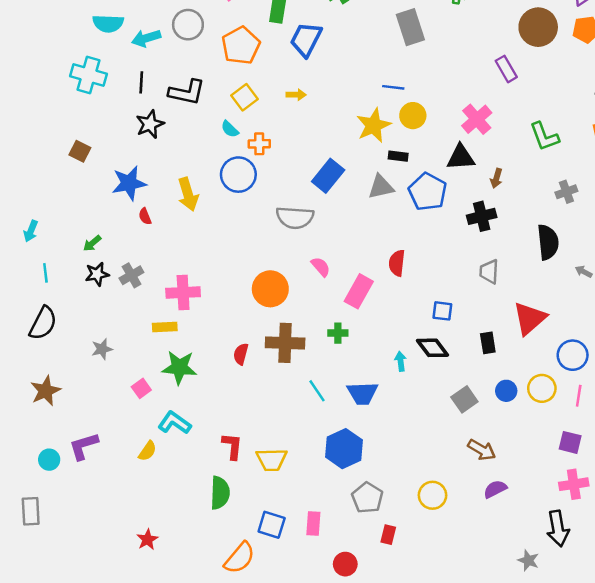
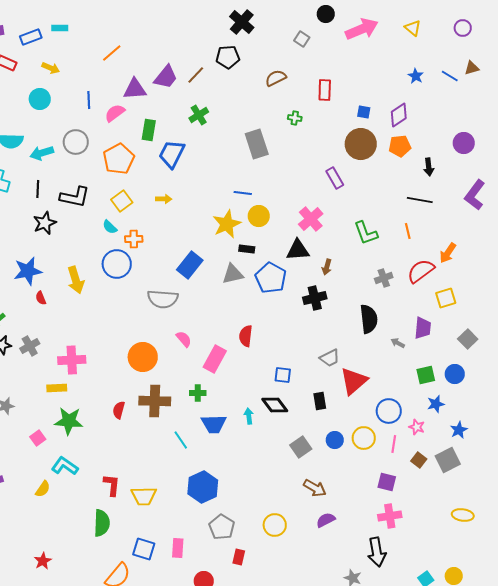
gray trapezoid: (489, 272) -> (330, 358), moved, turned -120
blue trapezoid: (362, 393) -> (214, 424), moved

